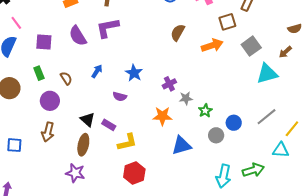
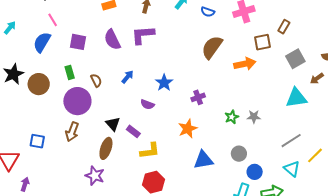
brown semicircle: (178, 33) -> (212, 47), size x1.4
gray square: (251, 46) -> (295, 59), moved
gray star: (186, 98) -> (254, 117), moved
purple circle: (50, 101) -> (77, 101), size x1.4
green star: (205, 111) -> (232, 117), moved
orange star: (162, 116) -> (188, 129), turned -30
blue circle: (234, 123) -> (255, 172), moved
cyan triangle: (281, 150) -> (292, 169), moved, turned 30

